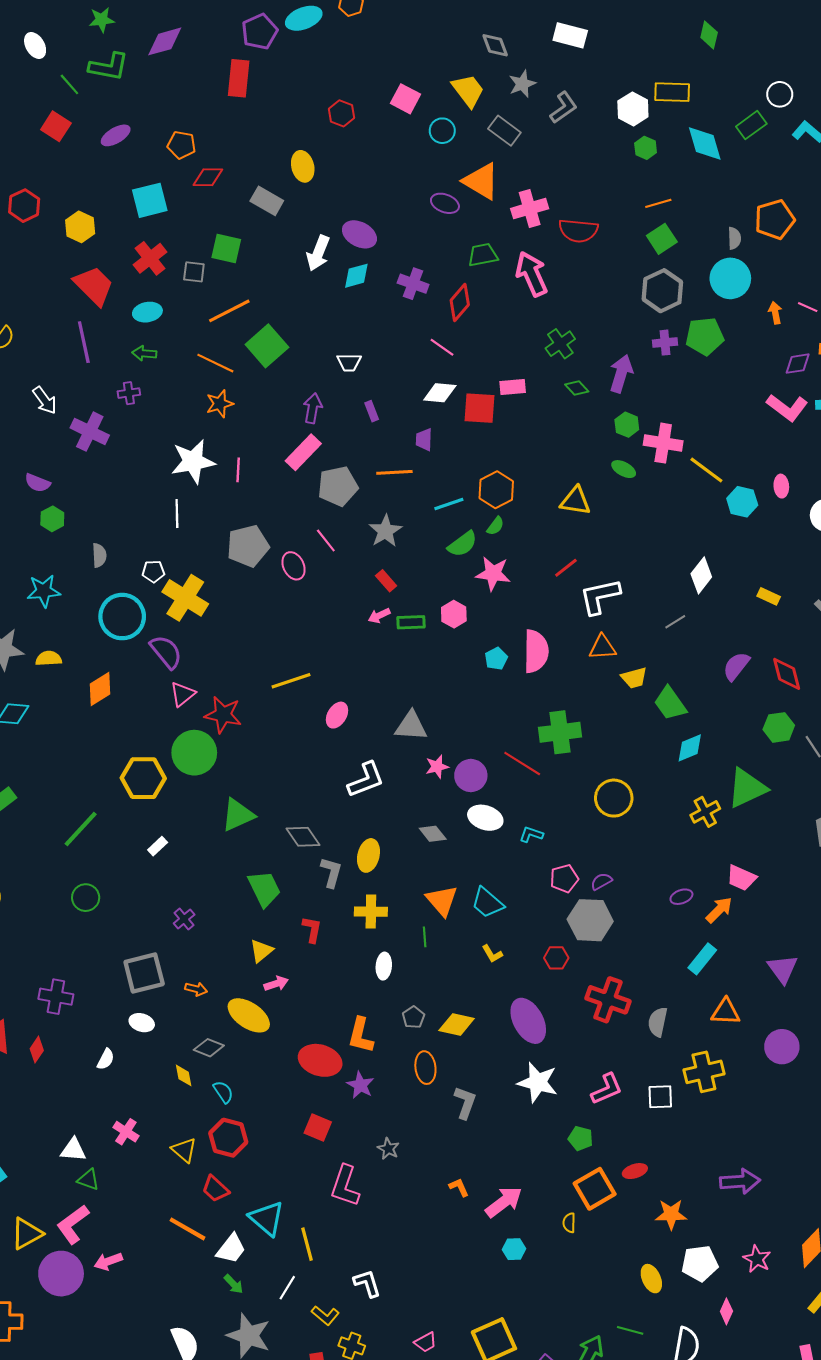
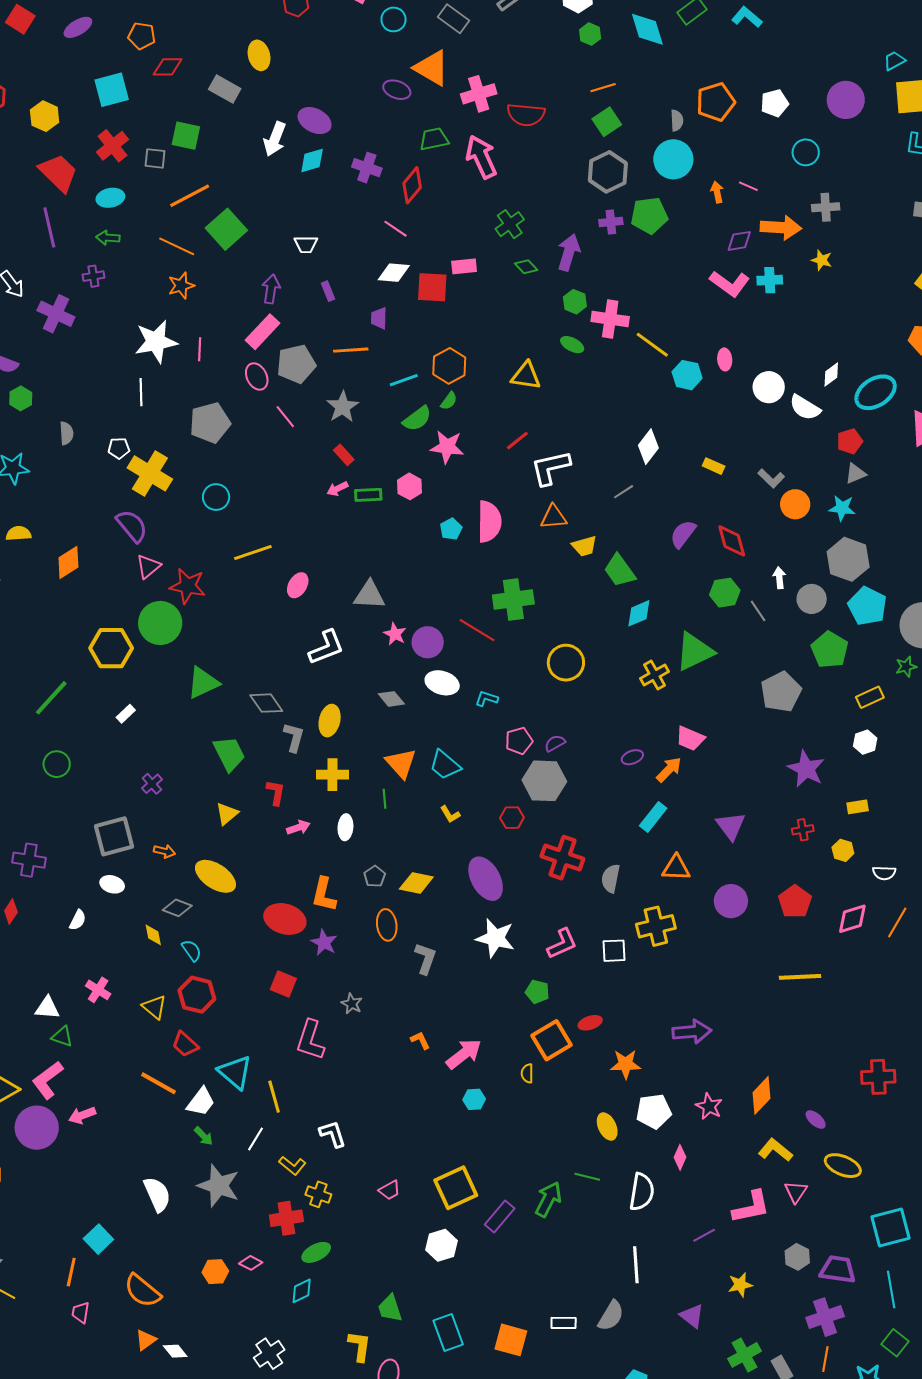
pink ellipse: (294, 566) -> (257, 376), moved
cyan circle: (122, 617) -> (216, 497), moved, size x0.6
pink star: (437, 767) -> (395, 634), turned -30
pink arrow: (276, 984) -> (298, 827), moved

